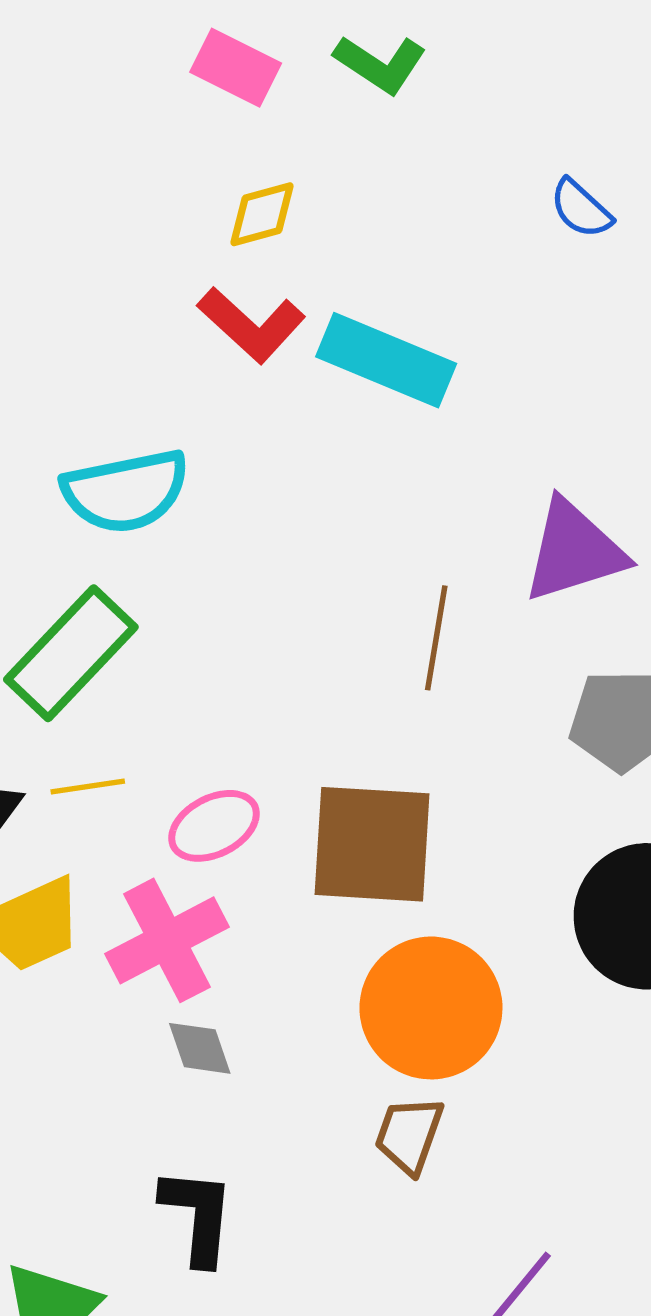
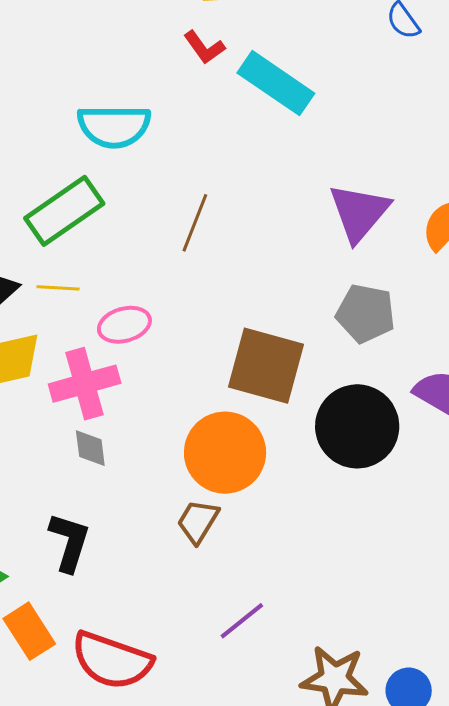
red L-shape: (251, 325) -> (204, 47), size x0.7
purple triangle: (574, 551) -> (359, 212), turned -44
brown line: (436, 638) -> (195, 223), moved
brown square: (372, 844) -> (266, 366), moved

